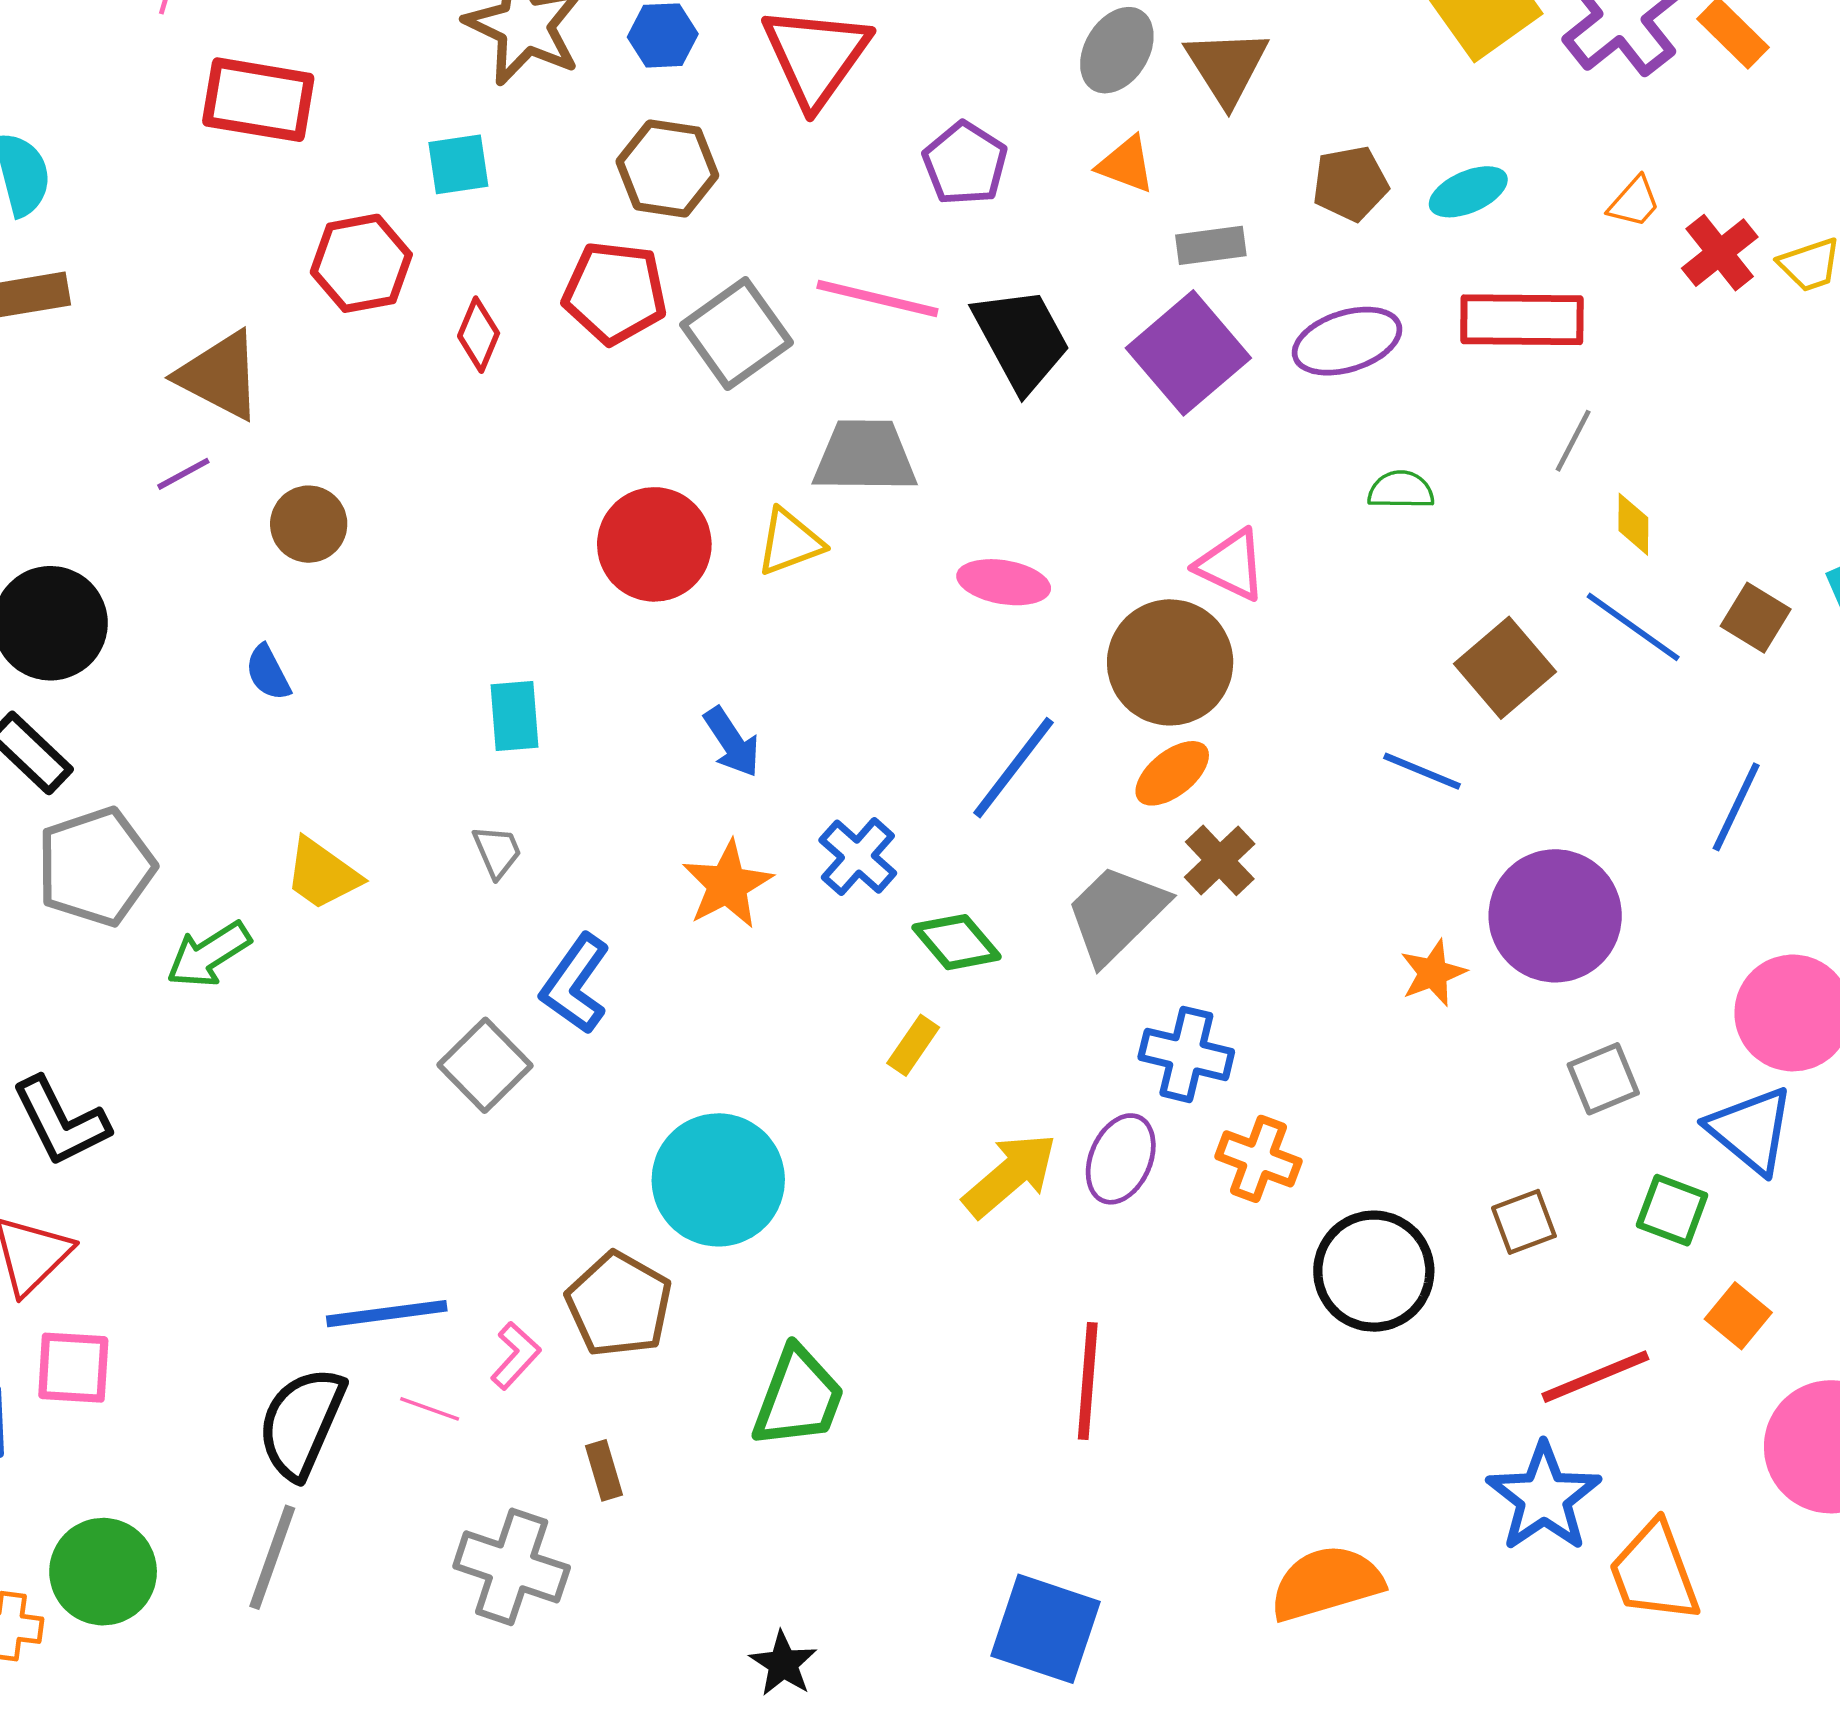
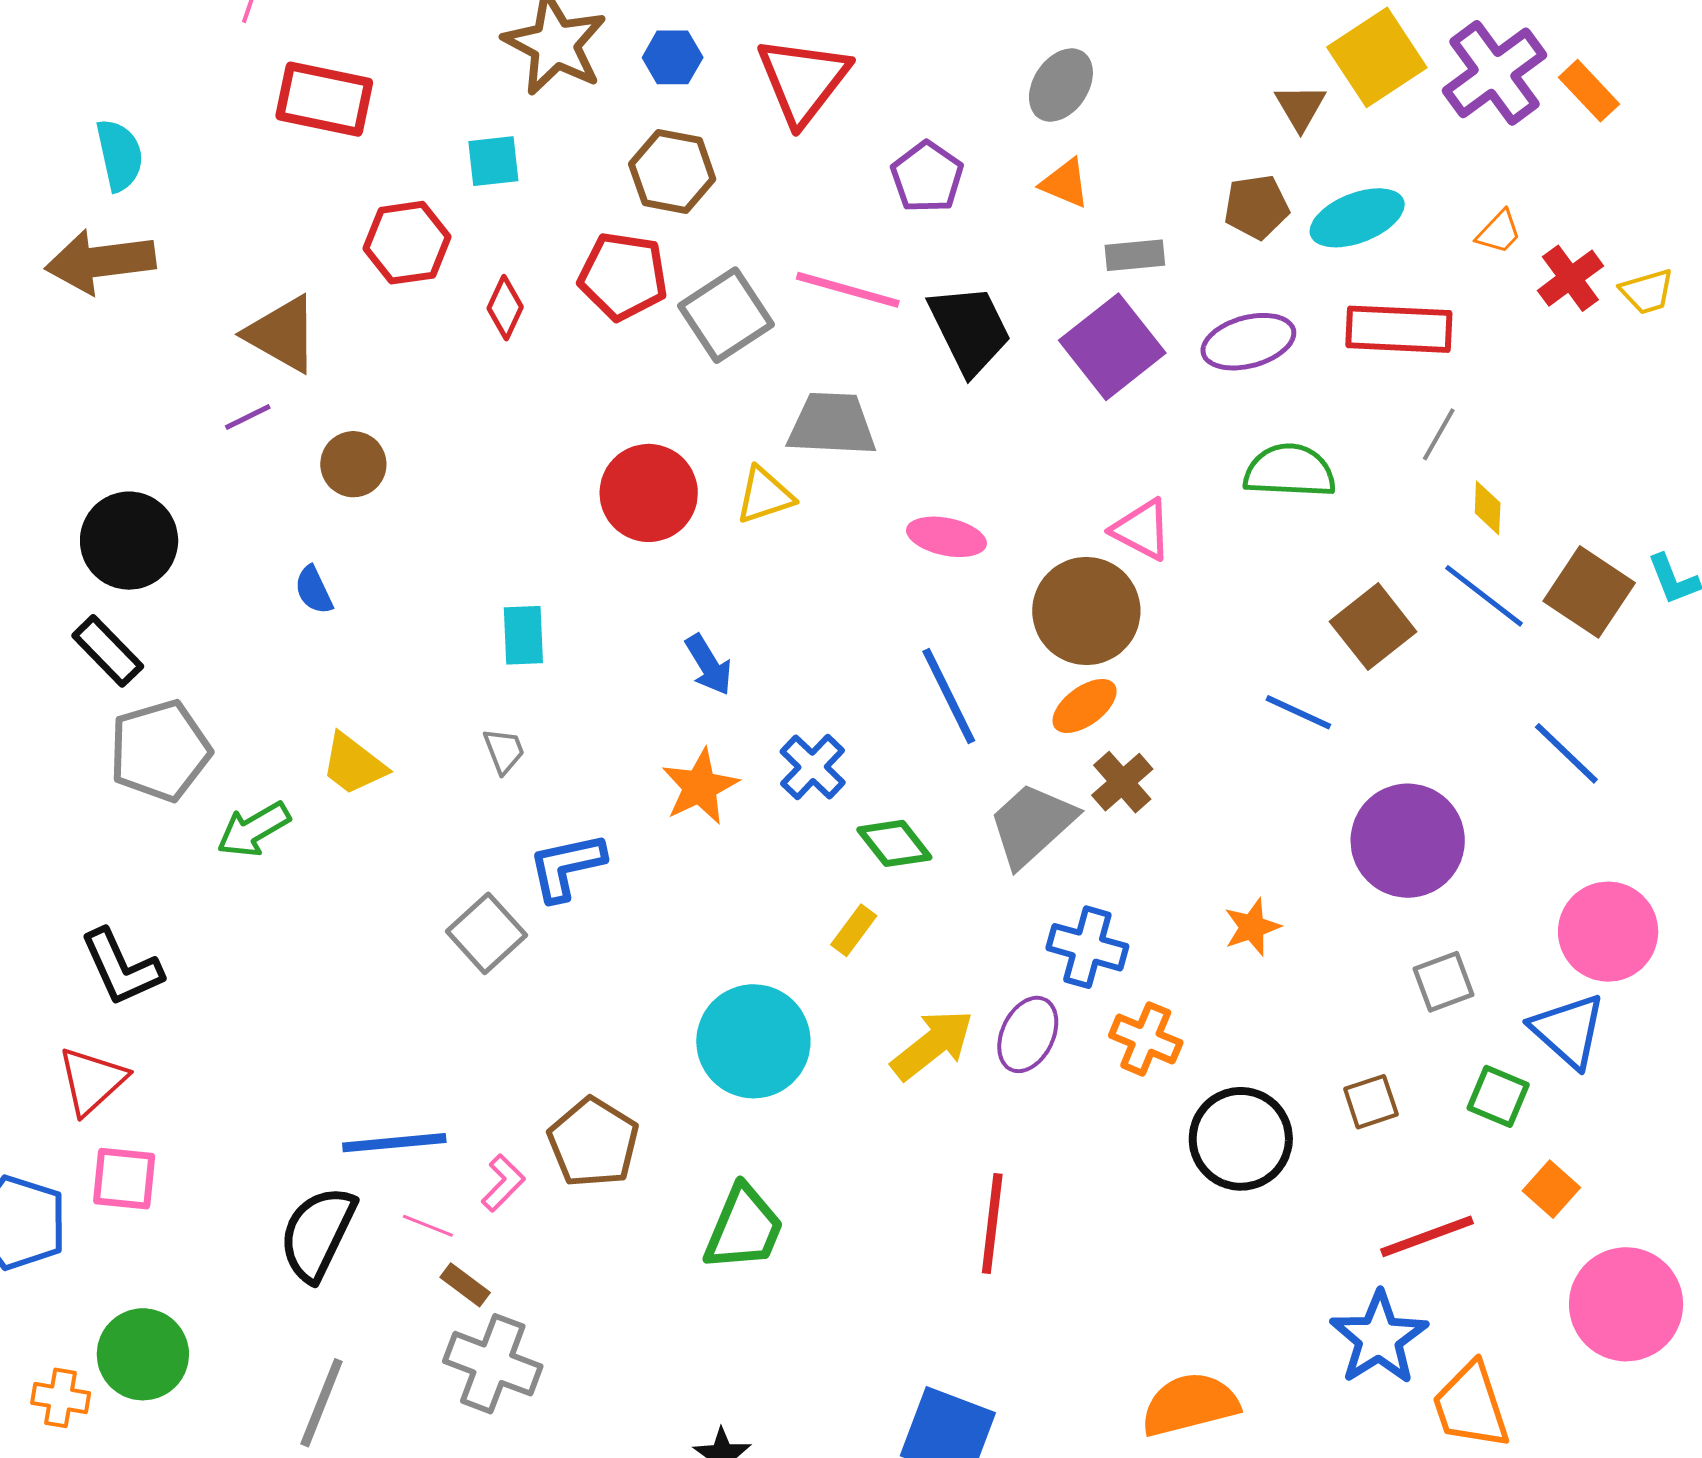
brown triangle: (1227, 67) -> (1300, 107), moved, size x0.7
cyan ellipse: (1468, 192) -> (1357, 218), size x1.4
green semicircle: (1401, 490) -> (1290, 471), size x1.6
brown square: (1756, 618) -> (1589, 592), size x1.5
blue line: (1013, 768) -> (949, 696), turned -66
blue line: (1736, 807) -> (1566, 753), turned -74
orange star: (1433, 973) -> (1252, 927), moved
blue L-shape: (575, 984) -> (567, 867), turned 40
cyan circle: (718, 1180) -> (753, 1041), moved
brown rectangle: (604, 1470) -> (465, 1285), moved, turned -39
gray line: (272, 1557) -> (322, 1403), moved

